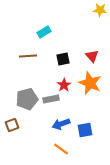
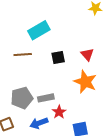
cyan rectangle: (44, 32) -> (39, 30), size x1.5
red star: (64, 85) -> (59, 112), moved
blue arrow: (61, 124) -> (39, 123), moved

